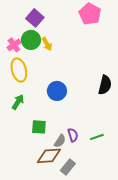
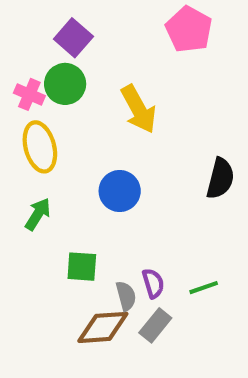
yellow arrow: (47, 44) -> (139, 109), moved, size x1.6
pink cross: (14, 45) -> (29, 94), turned -32
gray semicircle: (60, 141) -> (126, 296), turned -48
gray rectangle: (68, 167) -> (155, 325), moved

